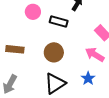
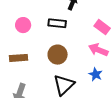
pink circle: (33, 12) -> (23, 25), moved

